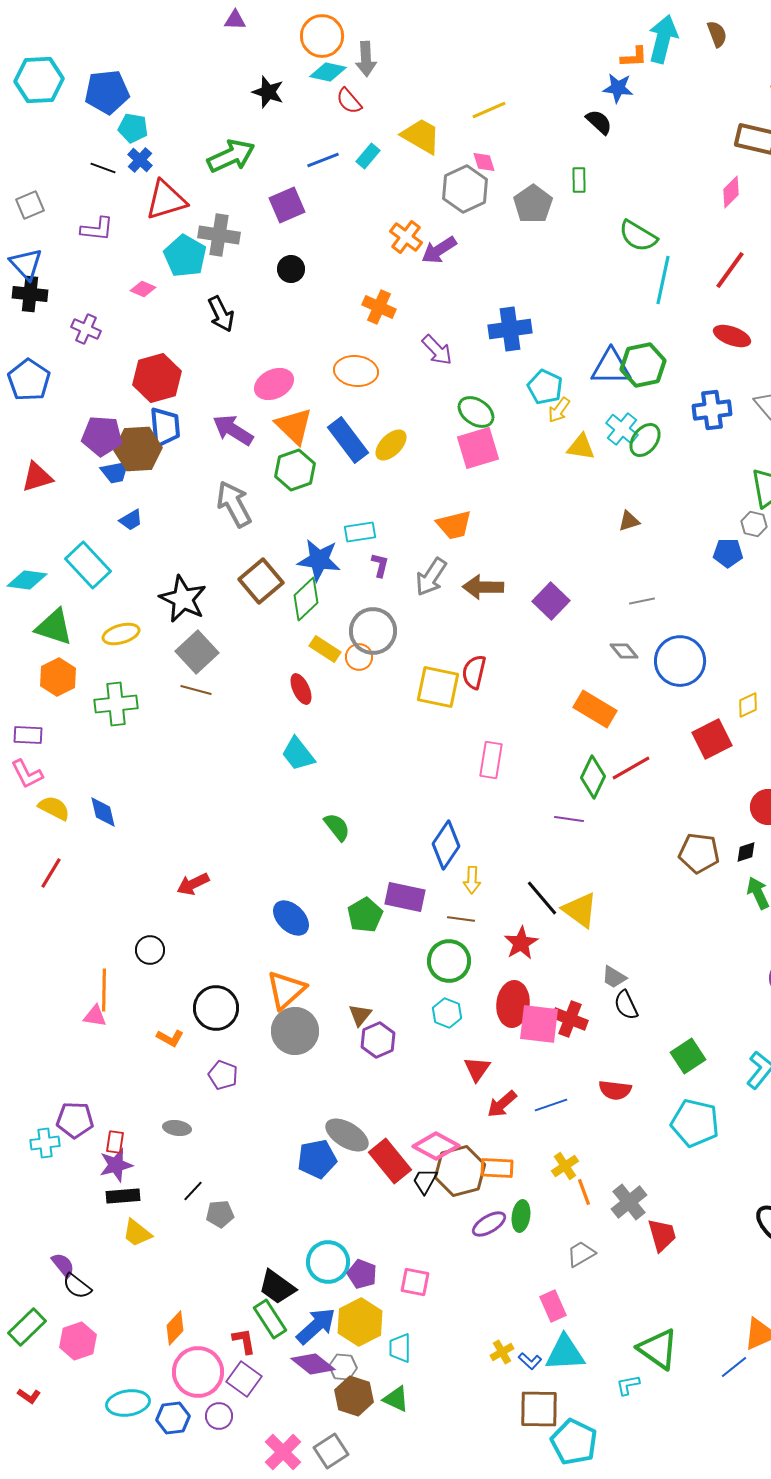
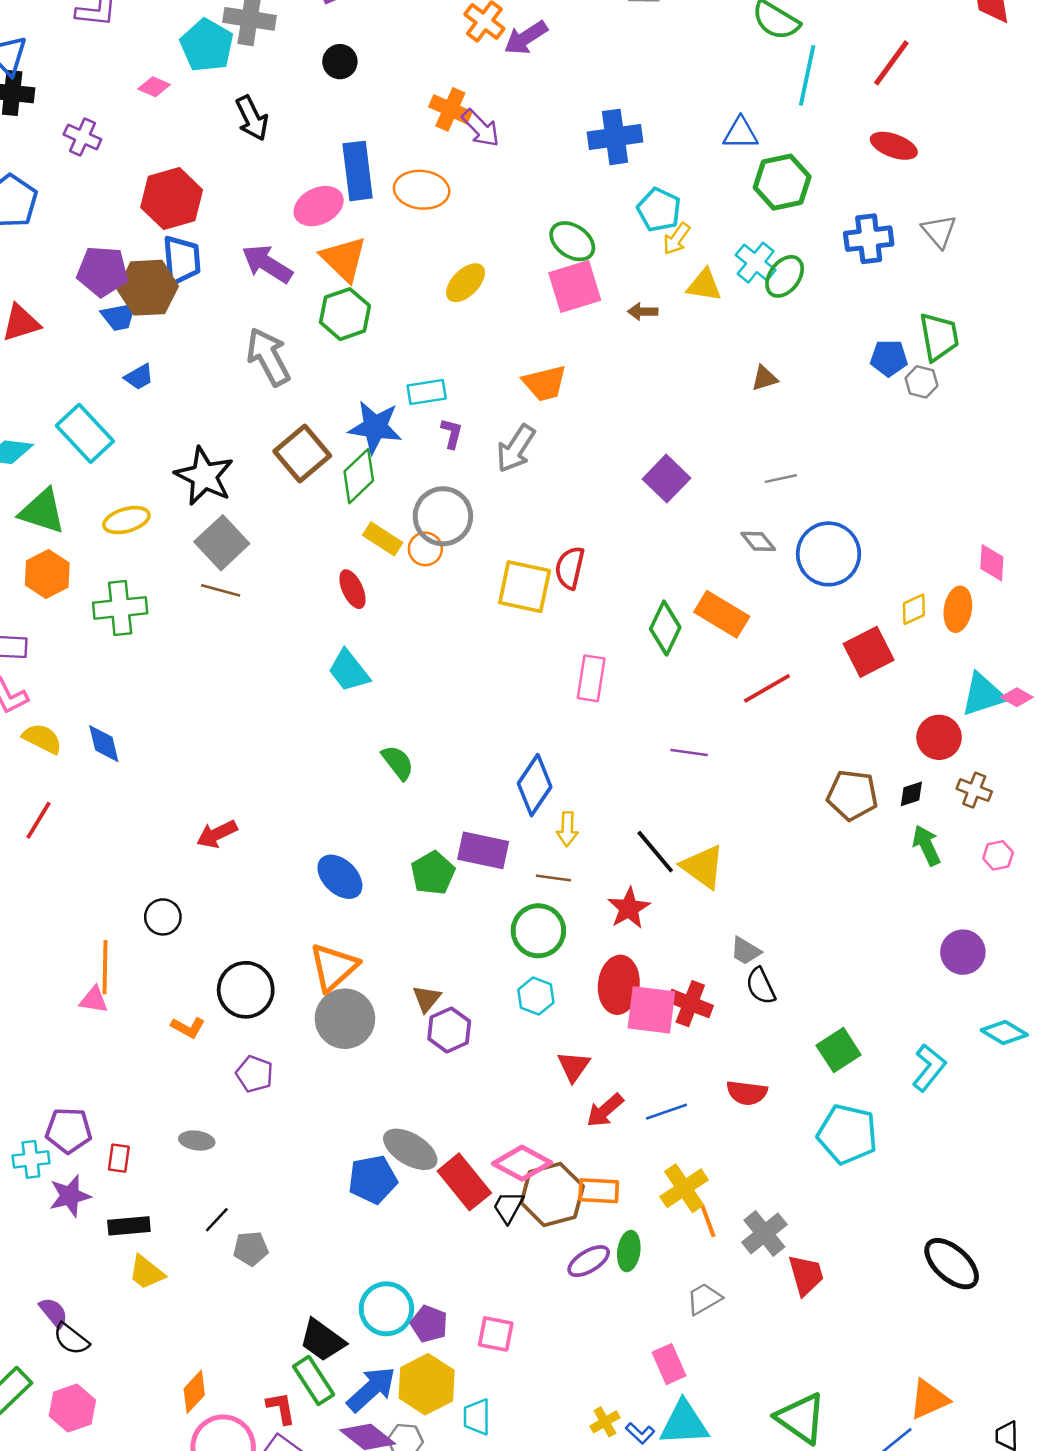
purple arrow: (437, 350) -> (481, 128), moved
blue triangle: (611, 367) -> (741, 133), moved, size x0.7
blue rectangle: (348, 440) -> (358, 171), moved, turned 30
blue pentagon: (728, 553) -> (889, 358), moved
brown arrow: (483, 587) -> (643, 312), moved, size x0.6
green diamond: (593, 777) -> (665, 628), moved
purple star: (116, 1165) -> (70, 1196), moved
yellow cross: (565, 1166) -> (684, 1188), size x1.4

